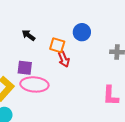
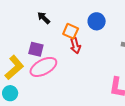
pink ellipse: (34, 84) -> (43, 67), turned -40

